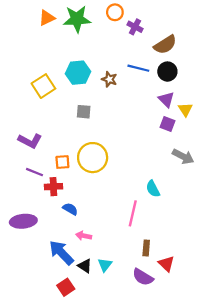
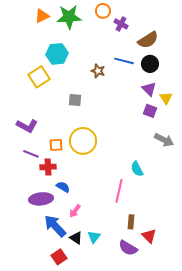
cyan hexagon: (78, 73) -> (57, 54), moved
purple ellipse: (23, 221) -> (41, 199), moved
pink arrow: (84, 236) -> (75, 211), turned -64

